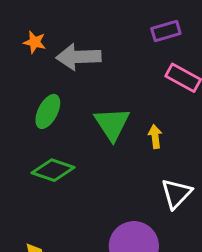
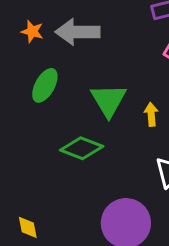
orange star: (35, 42) -> (32, 32), moved
green diamond: (53, 170) -> (82, 148), moved

